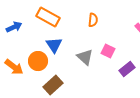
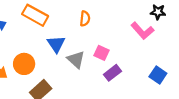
blue triangle: (54, 45) -> (56, 44), moved
purple rectangle: (127, 69) -> (113, 73), moved

